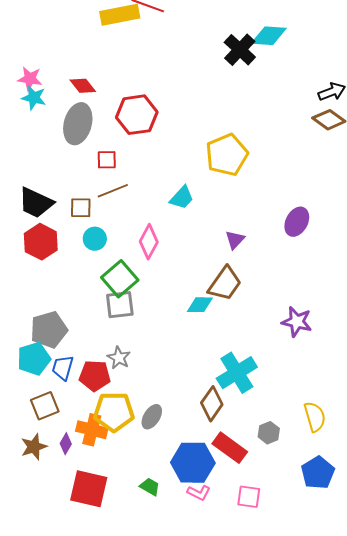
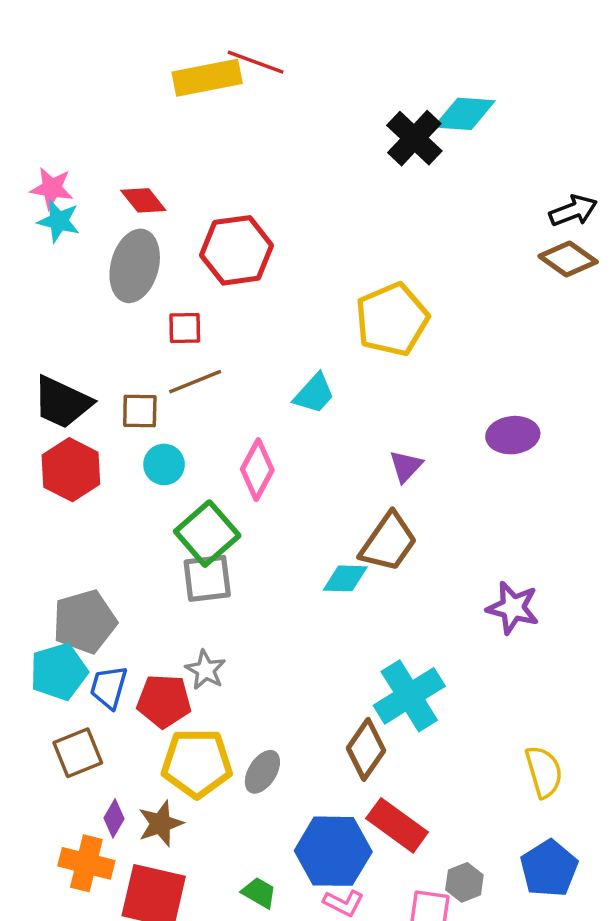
purple ellipse: (297, 222) -> (513, 435), turned 56
orange cross: (92, 430) -> (86, 863), moved
gray hexagon: (269, 433) -> (464, 882), moved
brown star: (34, 447) -> (161, 824), moved

